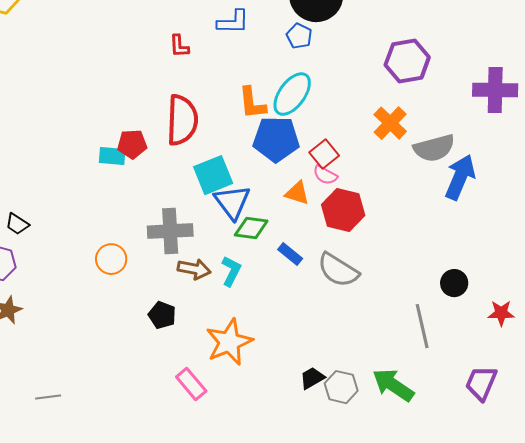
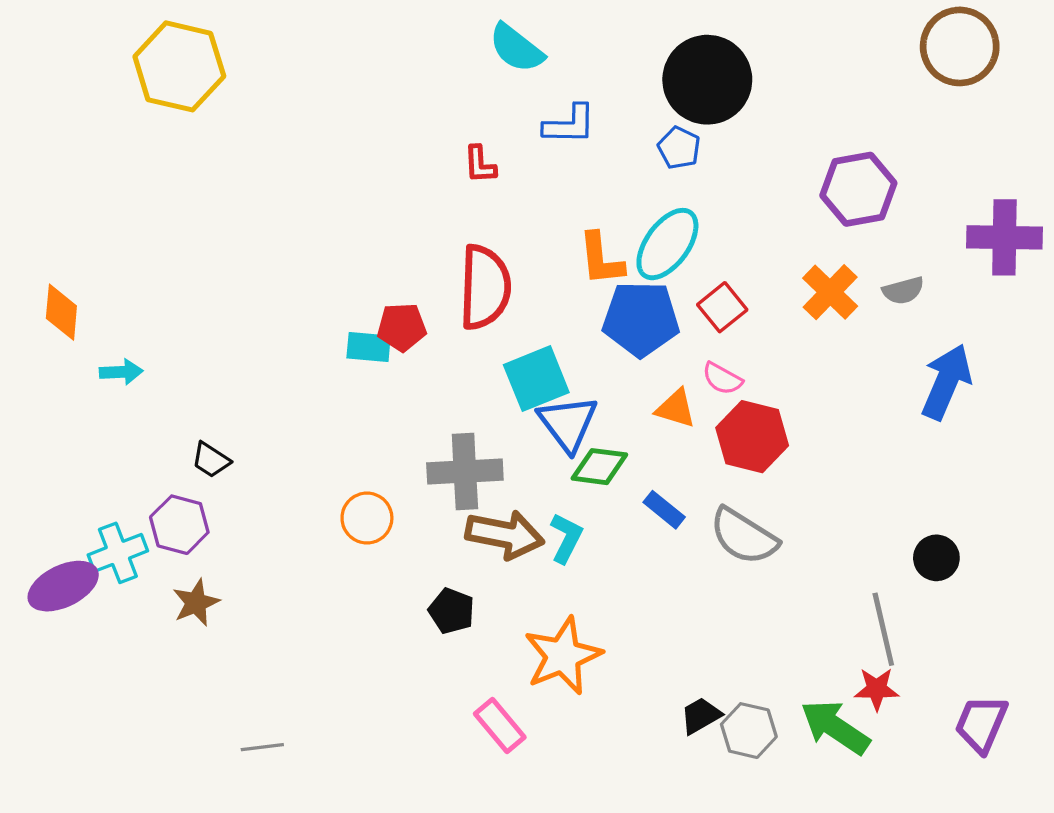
gray semicircle: (434, 148) -> (903, 291), moved, size x0.6
red square: (324, 154) -> (722, 307), moved
brown arrow: (194, 269) -> (505, 535), size x1.4
red star: (501, 313) -> (877, 689), moved

